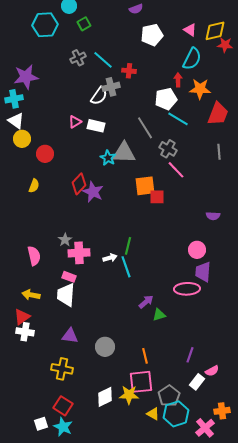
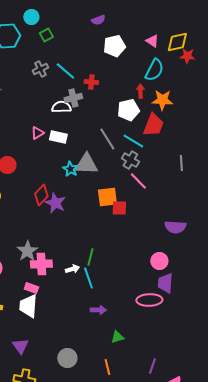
white semicircle: (99, 96) -> (61, 107), turned -126
red trapezoid: (218, 114) -> (153, 125), moved
cyan line: (178, 119) -> (133, 141), moved
purple semicircle: (213, 216) -> (175, 227), size x1.5
gray star: (65, 240) -> (27, 251), size x1.5
purple arrow: (146, 302) -> (98, 310), moved, turned 42
green triangle: (159, 315) -> (117, 337), moved
purple triangle: (70, 336) -> (20, 346), moved, turned 48

